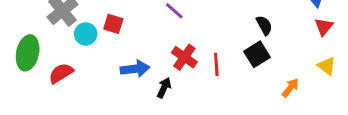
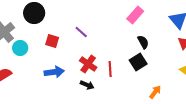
red square: (113, 24) -> (52, 41), moved
black arrow: (164, 88) -> (87, 85), moved, turned 88
orange arrow: (290, 88) -> (155, 92), moved

